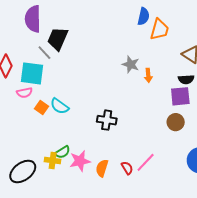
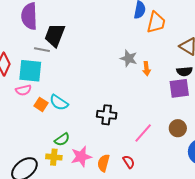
gray line: (44, 53) -> (42, 50), turned -35
brown circle: (176, 122) -> (178, 128), moved
green semicircle: (63, 152) -> (62, 139), moved
pink line: (146, 162) -> (143, 133), moved

